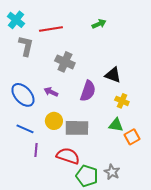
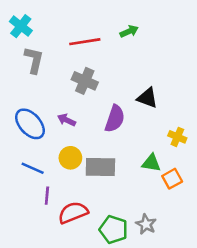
red line: (51, 29) -> (85, 42), moved
yellow cross: (122, 101) -> (177, 137), moved
red semicircle: (68, 156) -> (73, 213), moved, turned -40

